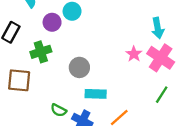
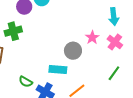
pink cross: (161, 58) -> (115, 42), size x0.7
gray circle: (79, 67) -> (73, 51), moved

